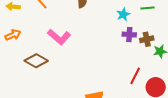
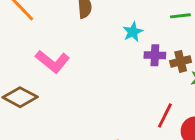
cyan star: (123, 14) -> (133, 32), moved

